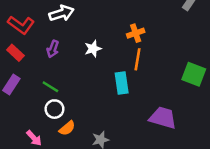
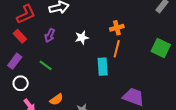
red L-shape: (21, 25) -> (26, 14), turned -65
green square: (194, 74) -> (161, 48), moved
white circle: (54, 109) -> (21, 83), moved

